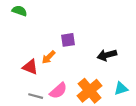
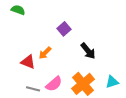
purple square: (68, 40) -> (64, 29), moved, turned -32
black arrow: (107, 55) -> (88, 51), moved, turned -114

